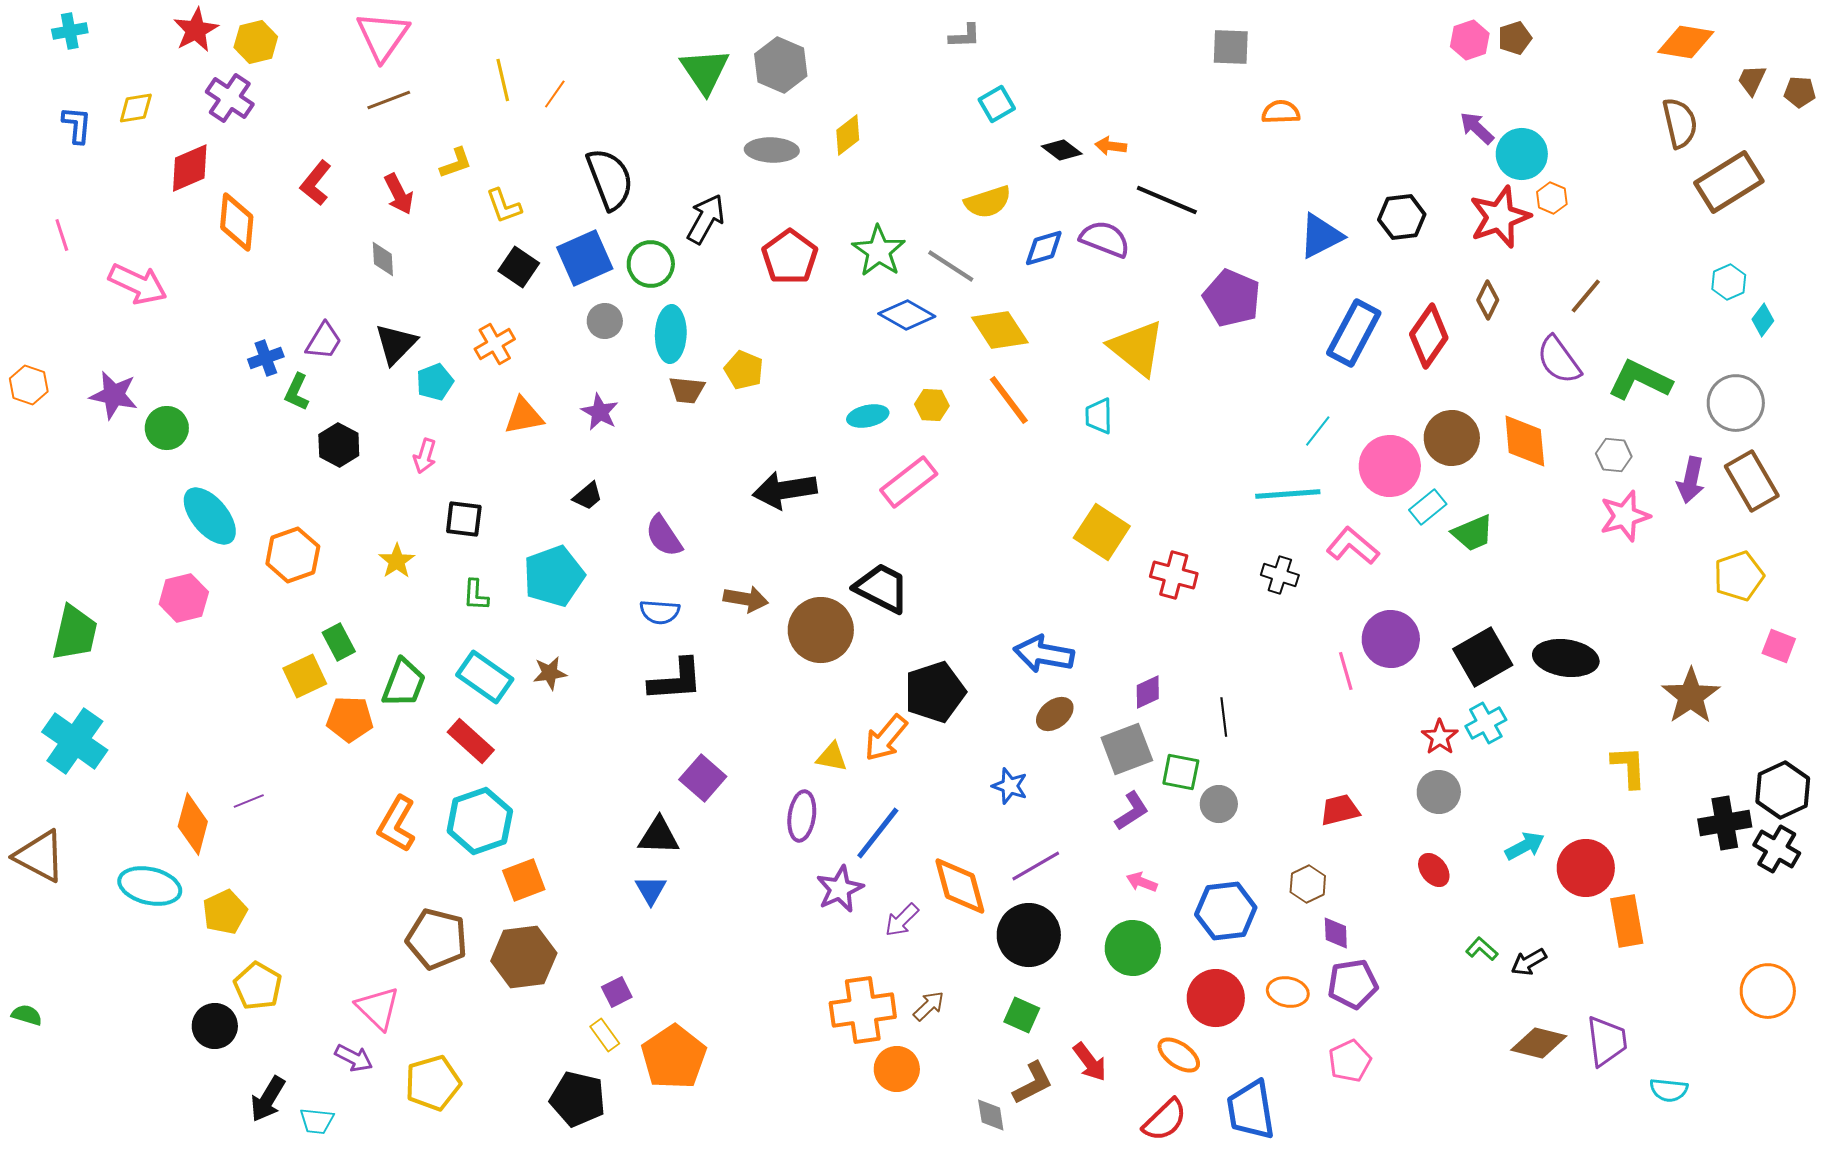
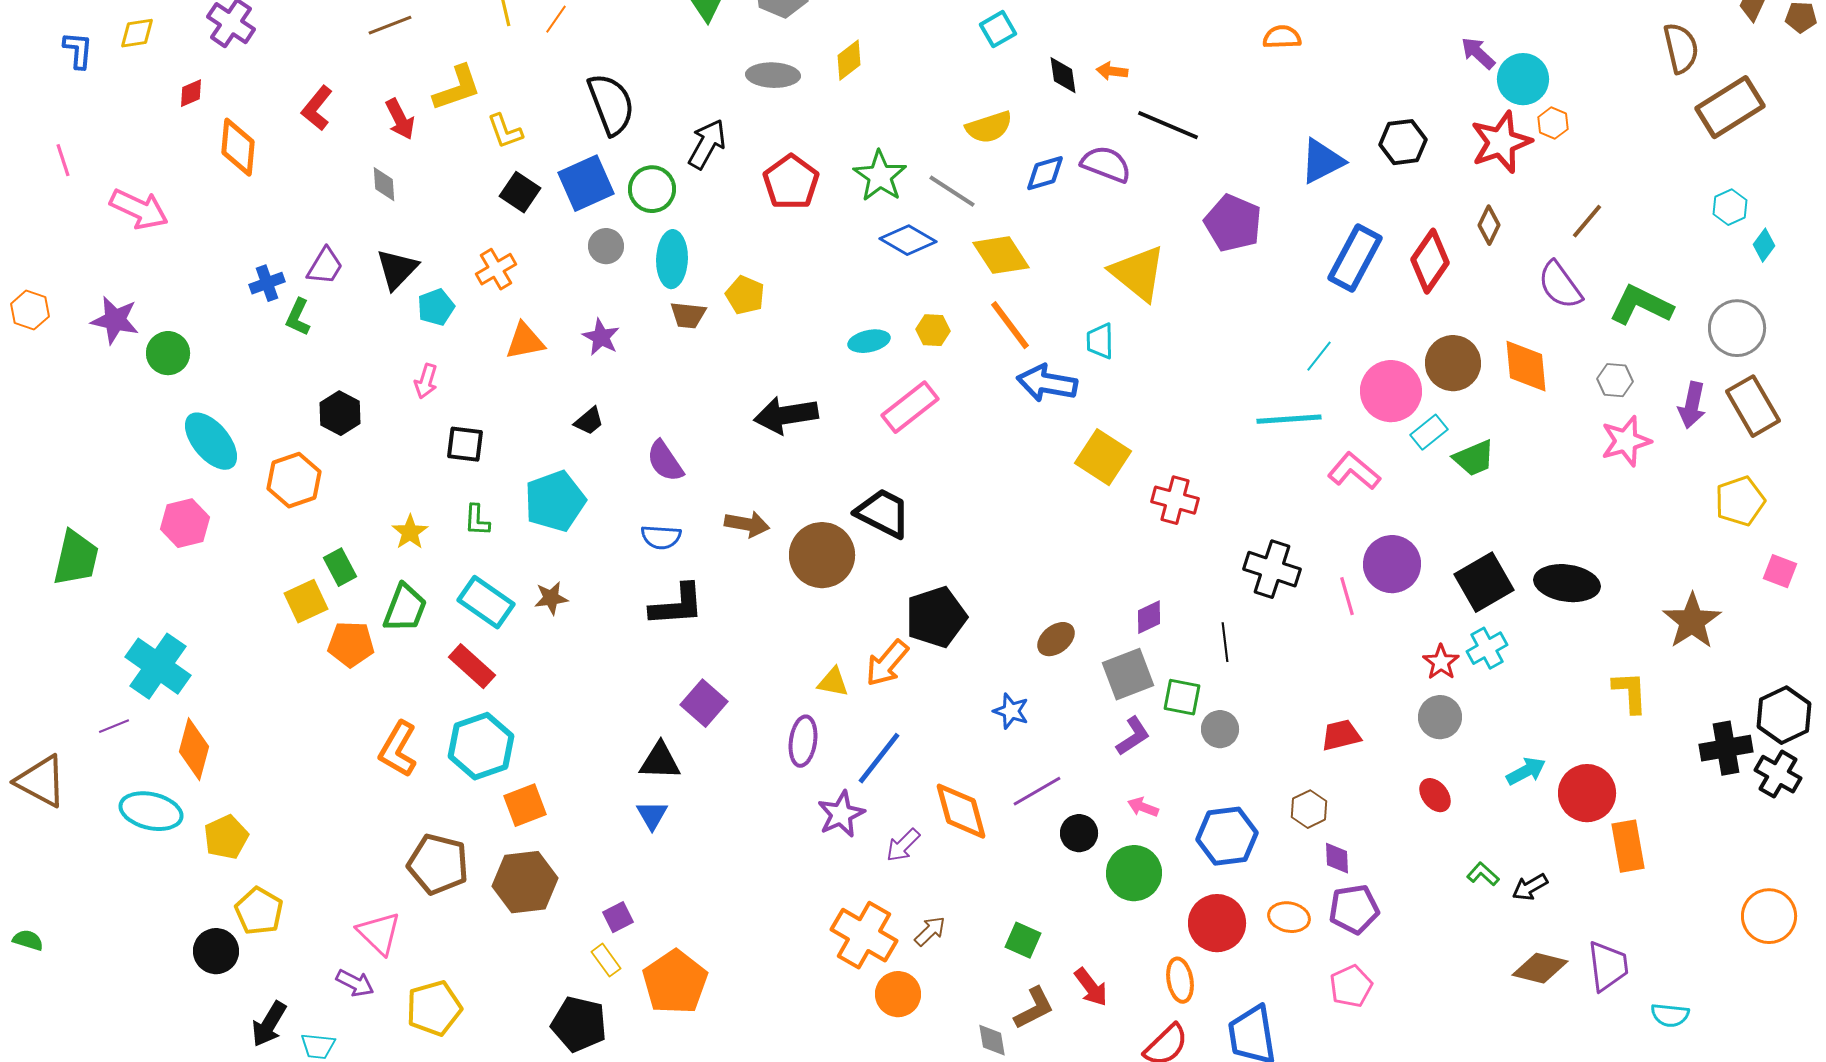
black diamond: (1062, 150) -> (1063, 75), turned 45
yellow L-shape: (456, 163) -> (457, 88), size x1.5
red diamond: (190, 168) -> (191, 93), size x0.6
black hexagon: (339, 445) -> (340, 413), moved
yellow star: (397, 561) -> (410, 532), moved
black cross: (1280, 575) -> (1272, 569), moved, size x1.5
blue arrow: (1044, 654) -> (1047, 383), moved
cyan cross: (75, 741) -> (158, 666), moved
purple line: (249, 801) -> (114, 726), moved
black circle: (1029, 935) -> (1079, 833), moved, size x0.6
orange cross: (863, 1010) -> (864, 935), turned 38
orange ellipse: (1179, 1055) -> (1180, 980), turned 45

